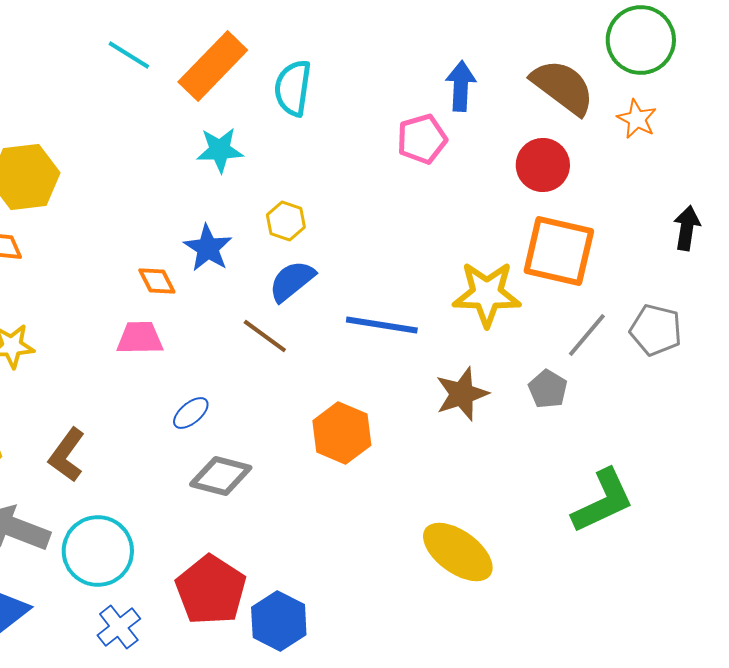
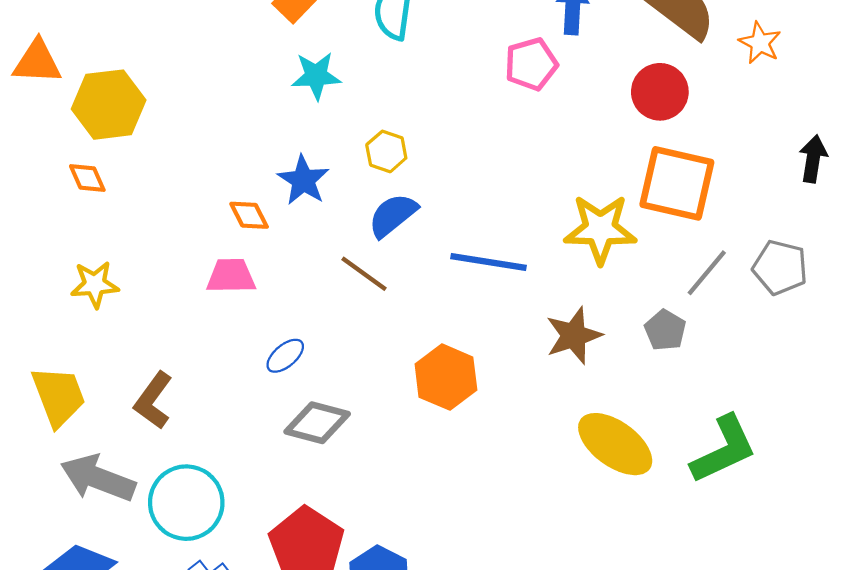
yellow ellipse: (458, 552) -> (615, 444), moved

